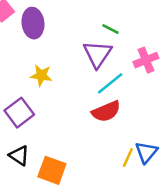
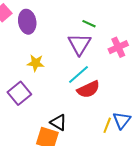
cyan line: (110, 83) -> (78, 75), moved
black triangle: (19, 155) -> (58, 122), moved

